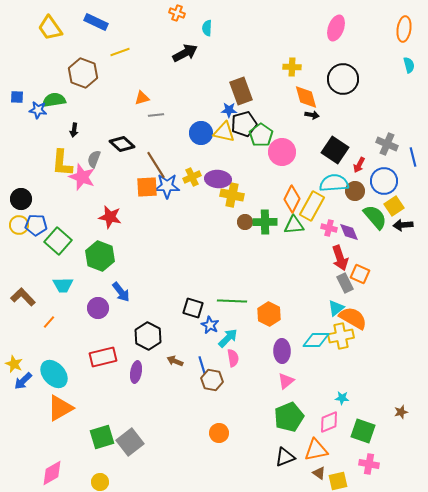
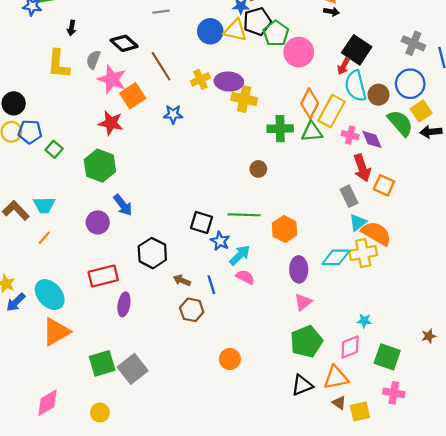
red arrow: (359, 165) -> (344, 66), moved
pink star: (82, 177) -> (112, 79), moved
cyan semicircle: (334, 183) -> (356, 86), turned -100
blue star: (167, 186) -> (173, 114), moved, size x0.7
orange square: (147, 187) -> (133, 96), moved, turned -30
brown circle: (245, 222) -> (258, 169), moved
green square: (58, 241) -> (54, 149), size x0.6
gray rectangle: (345, 283) -> (349, 196), moved
cyan trapezoid: (63, 285) -> (44, 205), moved
pink semicircle: (233, 358) -> (245, 277), turned -54
purple ellipse: (136, 372) -> (124, 304), moved
brown hexagon: (212, 380) -> (192, 310), moved

